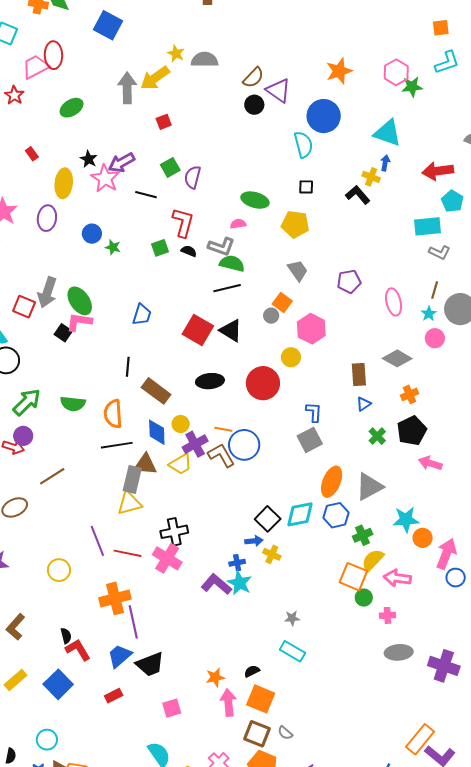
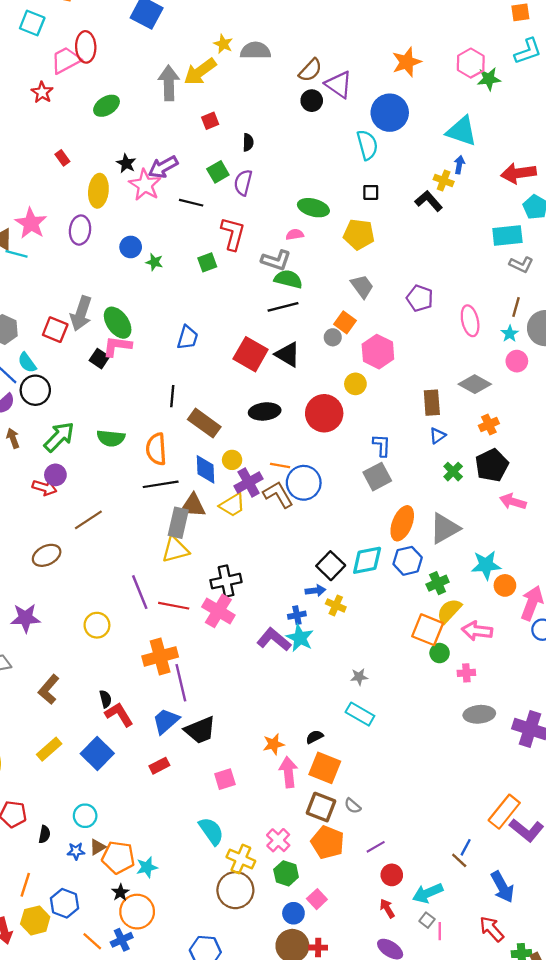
black semicircle: (189, 251) -> (248, 142), moved, turned 70
purple pentagon: (349, 281) -> (420, 298), turned 30

